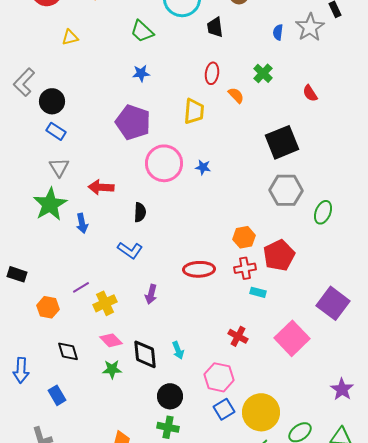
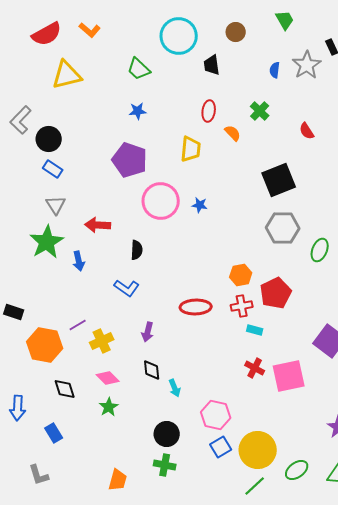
yellow triangle: (70, 37) -> (67, 75), size x1.8
orange hexagon: (48, 307) -> (45, 345), size x1.6
red cross: (238, 336) -> (255, 368), moved
pink square: (292, 338) -> (289, 376), turned 32
black diamond: (145, 354) -> (152, 370), moved, size x0.7
green star: (112, 369) -> (109, 407), turned -30

